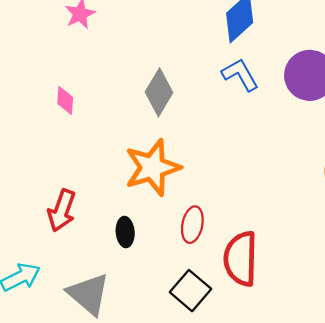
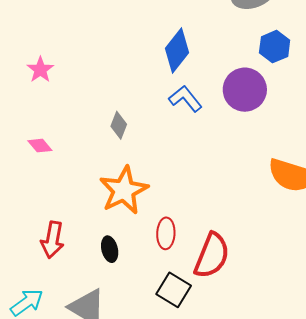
gray diamond: (159, 92) -> (119, 125), size x0.7
pink diamond: (65, 101) -> (40, 146), turned -35
red semicircle: (241, 259) -> (212, 256), turned -150

